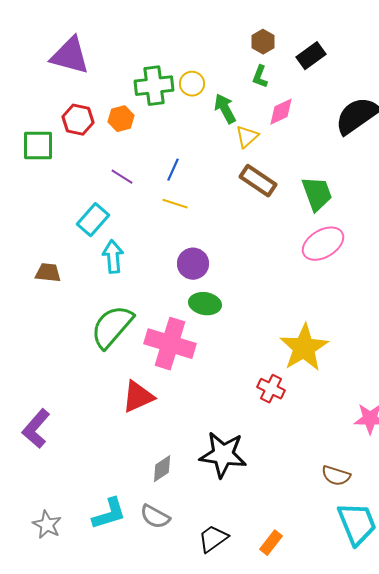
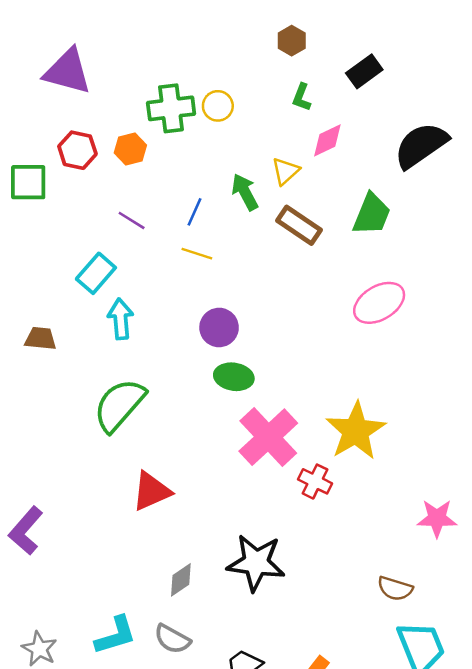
brown hexagon: (263, 42) -> (292, 41), moved
green arrow: (225, 109) -> (245, 192), moved
green trapezoid: (317, 194) -> (372, 214), moved, turned 42
pink cross: (170, 344) -> (268, 437), moved, turned 30

